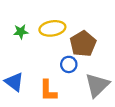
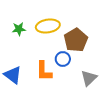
gray triangle: (97, 85) -> (89, 78), size x0.7
orange L-shape: (48, 91) -> (44, 71), moved

